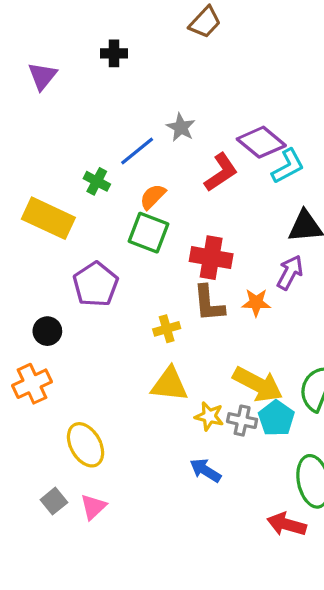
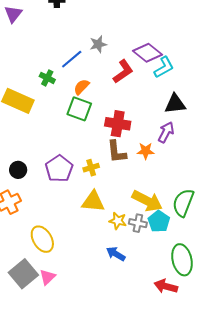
gray star: (181, 127) -> (98, 44), turned 30
purple pentagon: (96, 284) -> (59, 169), moved
gray square: (54, 501) -> (23, 274), size x1.8

